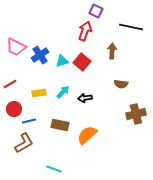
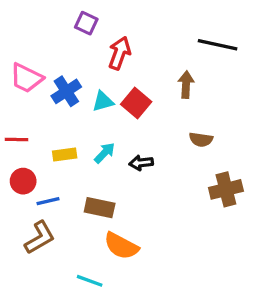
purple square: (96, 11) -> (86, 23), moved
red arrow: (85, 31) -> (120, 53), moved
red line: (10, 84) -> (16, 140), turned 32
orange semicircle: (87, 135) -> (121, 246), moved, turned -110

